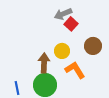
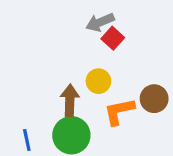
brown circle: (93, 46) -> (154, 99), moved
orange L-shape: (75, 70) -> (119, 111), turned -70

